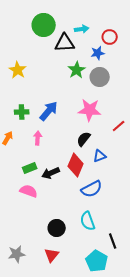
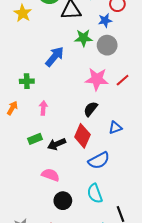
yellow star: (18, 70) -> (23, 13), moved
green star: (77, 70) -> (83, 38), turned 30
blue arrow: (49, 111) -> (55, 56), moved
red line: (119, 126) -> (123, 80), moved
blue triangle: (100, 156) -> (115, 128), moved
pink semicircle: (29, 191) -> (50, 175), moved

